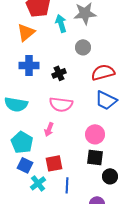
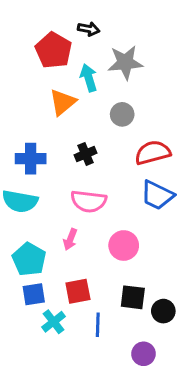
orange triangle: (26, 32) -> (63, 102), moved
blue cross: (29, 65) -> (31, 159), moved
pink circle: (95, 134) -> (124, 246), moved
black square: (95, 157) -> (133, 297), moved
blue square: (25, 165) -> (34, 294), turned -35

